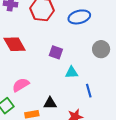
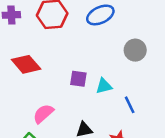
purple square: (56, 52) -> (78, 79), moved

